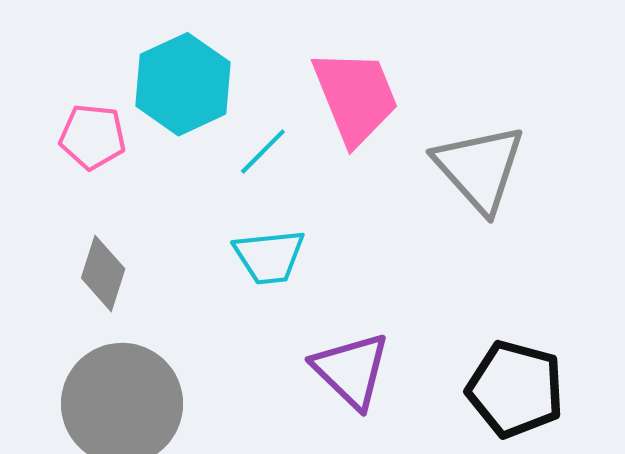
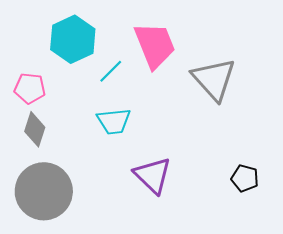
pink pentagon: (93, 137) -> (30, 88), moved
black pentagon: (515, 389) -> (245, 178), moved, size x0.6

